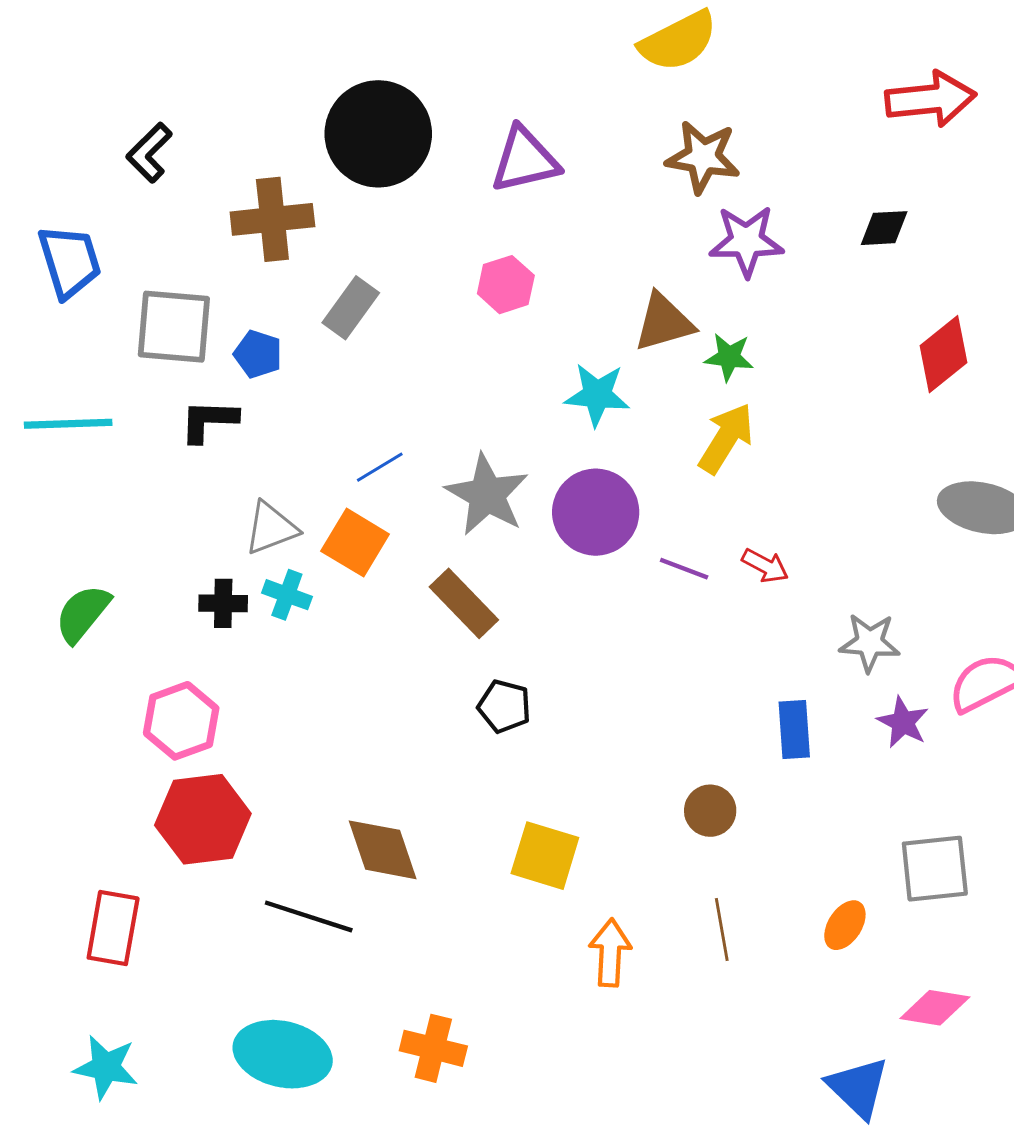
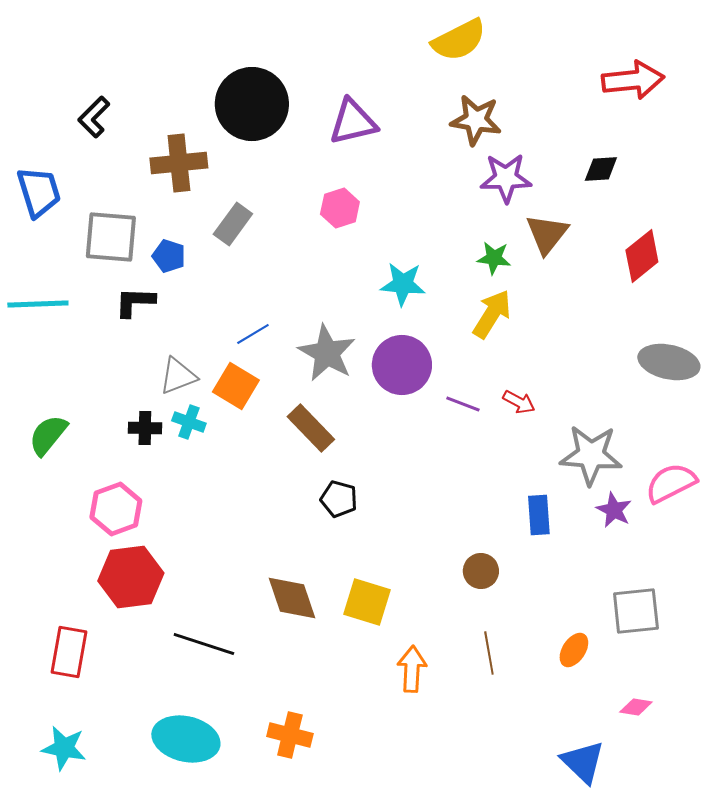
brown triangle: (664, 322) -> (547, 234), moved, turned -36
gray star: (870, 643) -> (591, 455), size x1.5
brown diamond: (383, 850) -> (292, 598), moved
pink diamond: (935, 1008) -> (636, 707), size x0.7

